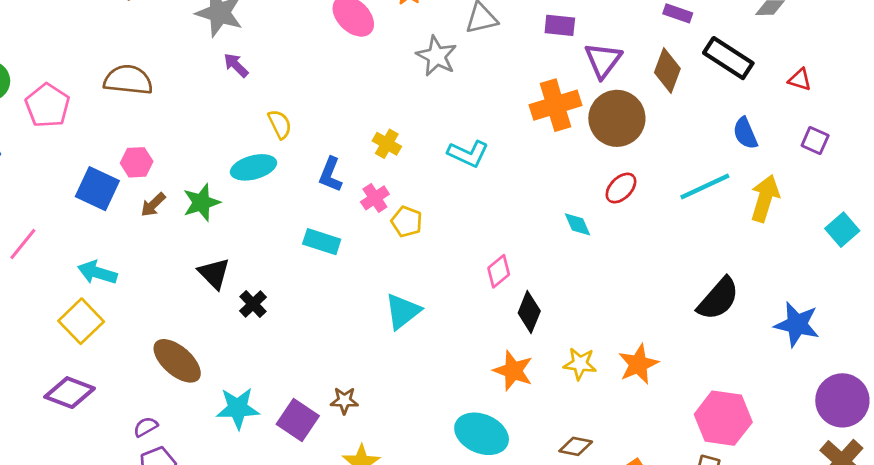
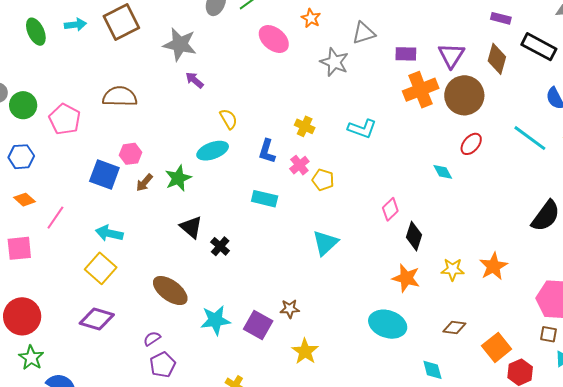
purple rectangle: (560, 25) -> (406, 54), moved
cyan line: (705, 187) -> (530, 138), turned 66

